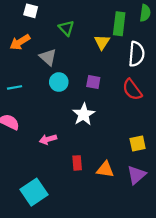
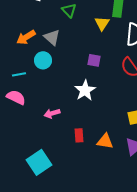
orange arrow: (20, 42) -> (26, 37), moved
cyan circle: (59, 82) -> (43, 60), moved
cyan line: (15, 87) -> (19, 74), moved

